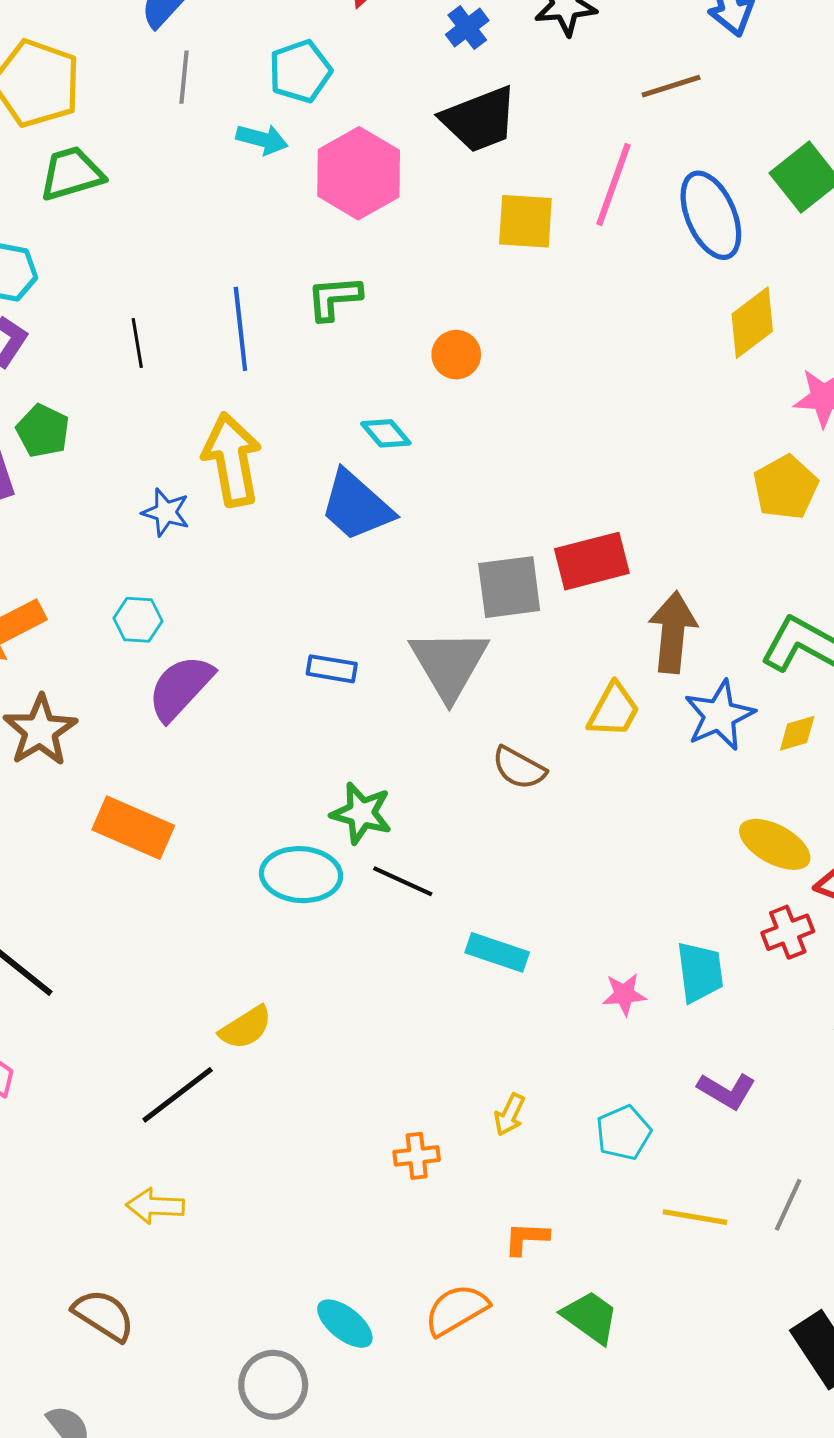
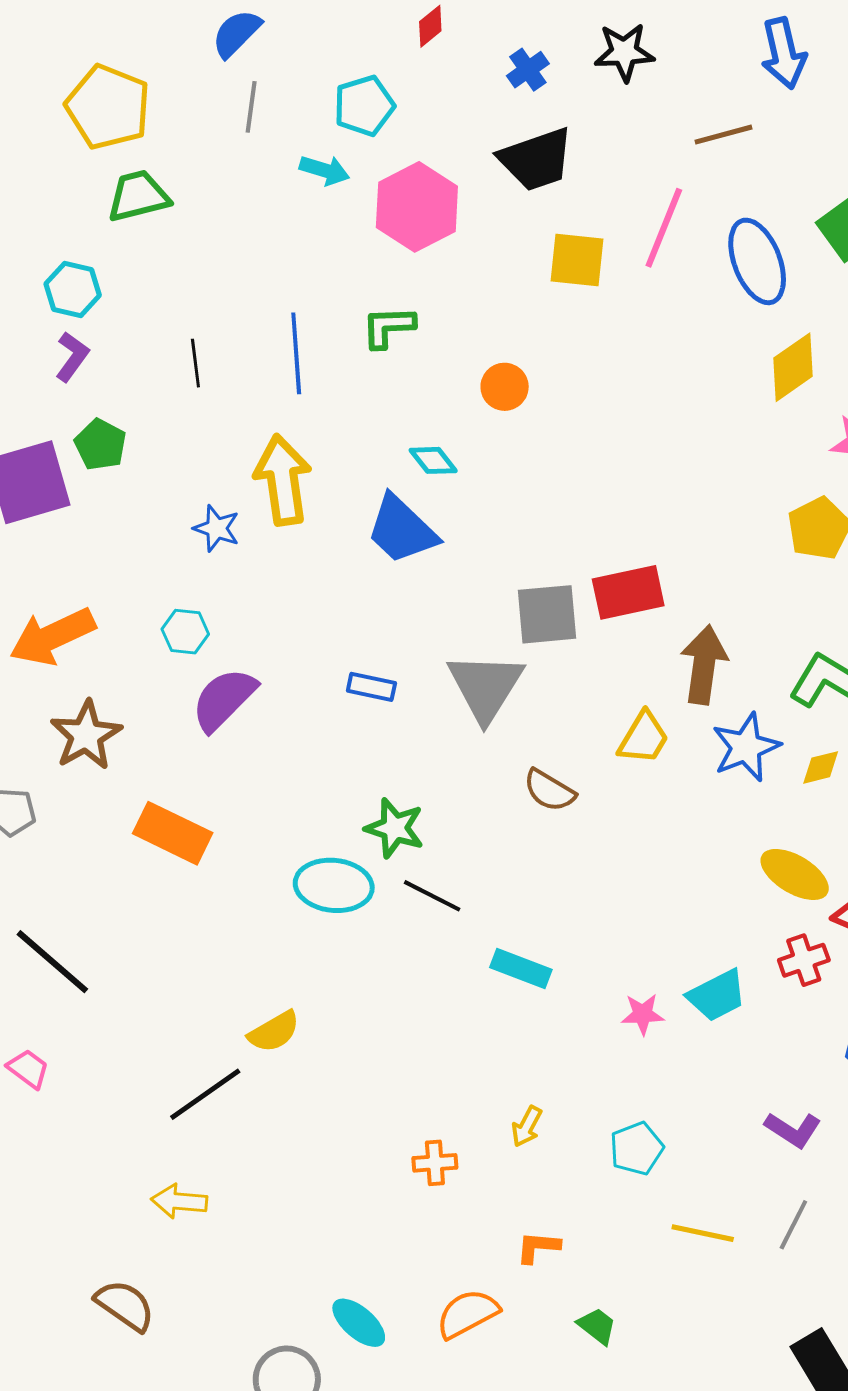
cyan trapezoid: (700, 972) -> (717, 995), turned 68
purple L-shape: (727, 1091) -> (793, 1130), moved
green trapezoid: (590, 1317) -> (597, 1326), size x0.7

